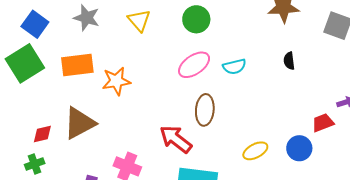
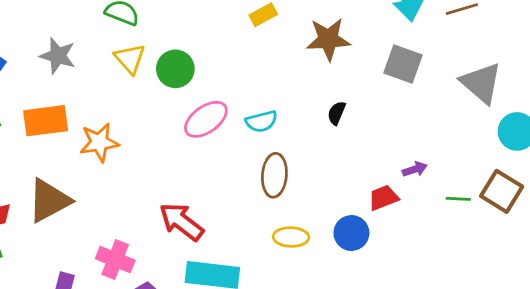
green circle: (196, 19) -> (175, 69), moved
black semicircle: (289, 61) -> (337, 113), turned 30
brown ellipse: (205, 110) -> (274, 175), moved
yellow ellipse: (255, 151) -> (291, 237), turned 30

